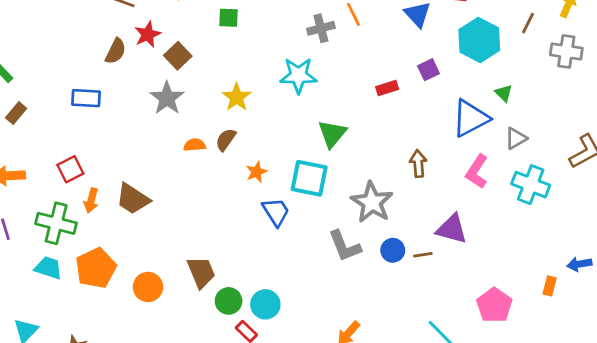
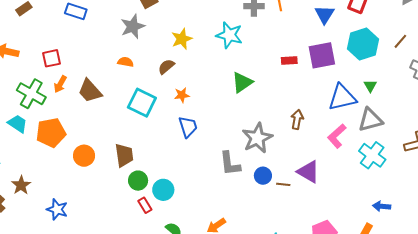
purple square: (429, 70) -> (322, 55), size x1.8
gray triangle: (516, 138) -> (370, 120), size x1.5
orange semicircle: (195, 145) -> (126, 62), moved
cyan square: (309, 178) -> (142, 103), moved
blue arrow: (579, 264) -> (382, 206), moved

